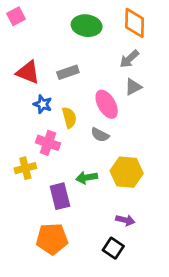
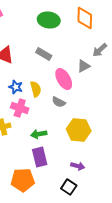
gray arrow: (129, 59) -> (100, 50), moved
gray rectangle: (68, 72) -> (44, 54), moved, turned 49
blue star: (43, 104) -> (16, 87), moved
green arrow: (87, 177) -> (39, 134), moved
purple rectangle: (60, 196) -> (40, 157), moved

